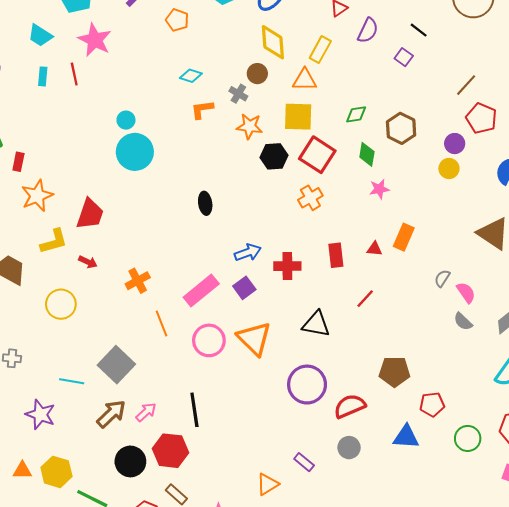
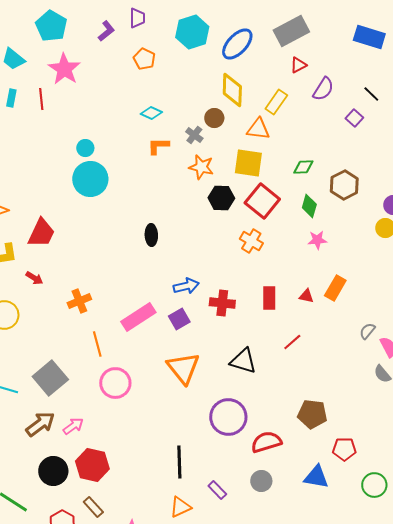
orange cross: (310, 198) -> (251, 241), turned -35
pink circle: (209, 340) -> (115, 383), moved
black line: (194, 410) -> (179, 462), moved

